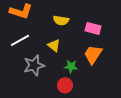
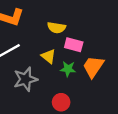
pink rectangle: (93, 28) -> (74, 45), moved
green star: (71, 66) -> (68, 69), moved

